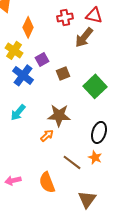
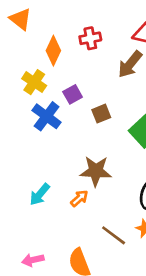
red cross: (65, 17) -> (90, 38), moved
cyan arrow: (18, 112) -> (40, 194), moved

